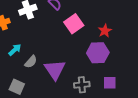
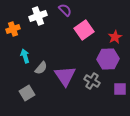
cyan arrow: (15, 50) -> (25, 56), turned -64
gray cross: (82, 85) -> (92, 81), moved, turned 35
gray square: (17, 87) -> (27, 93), turned 35

